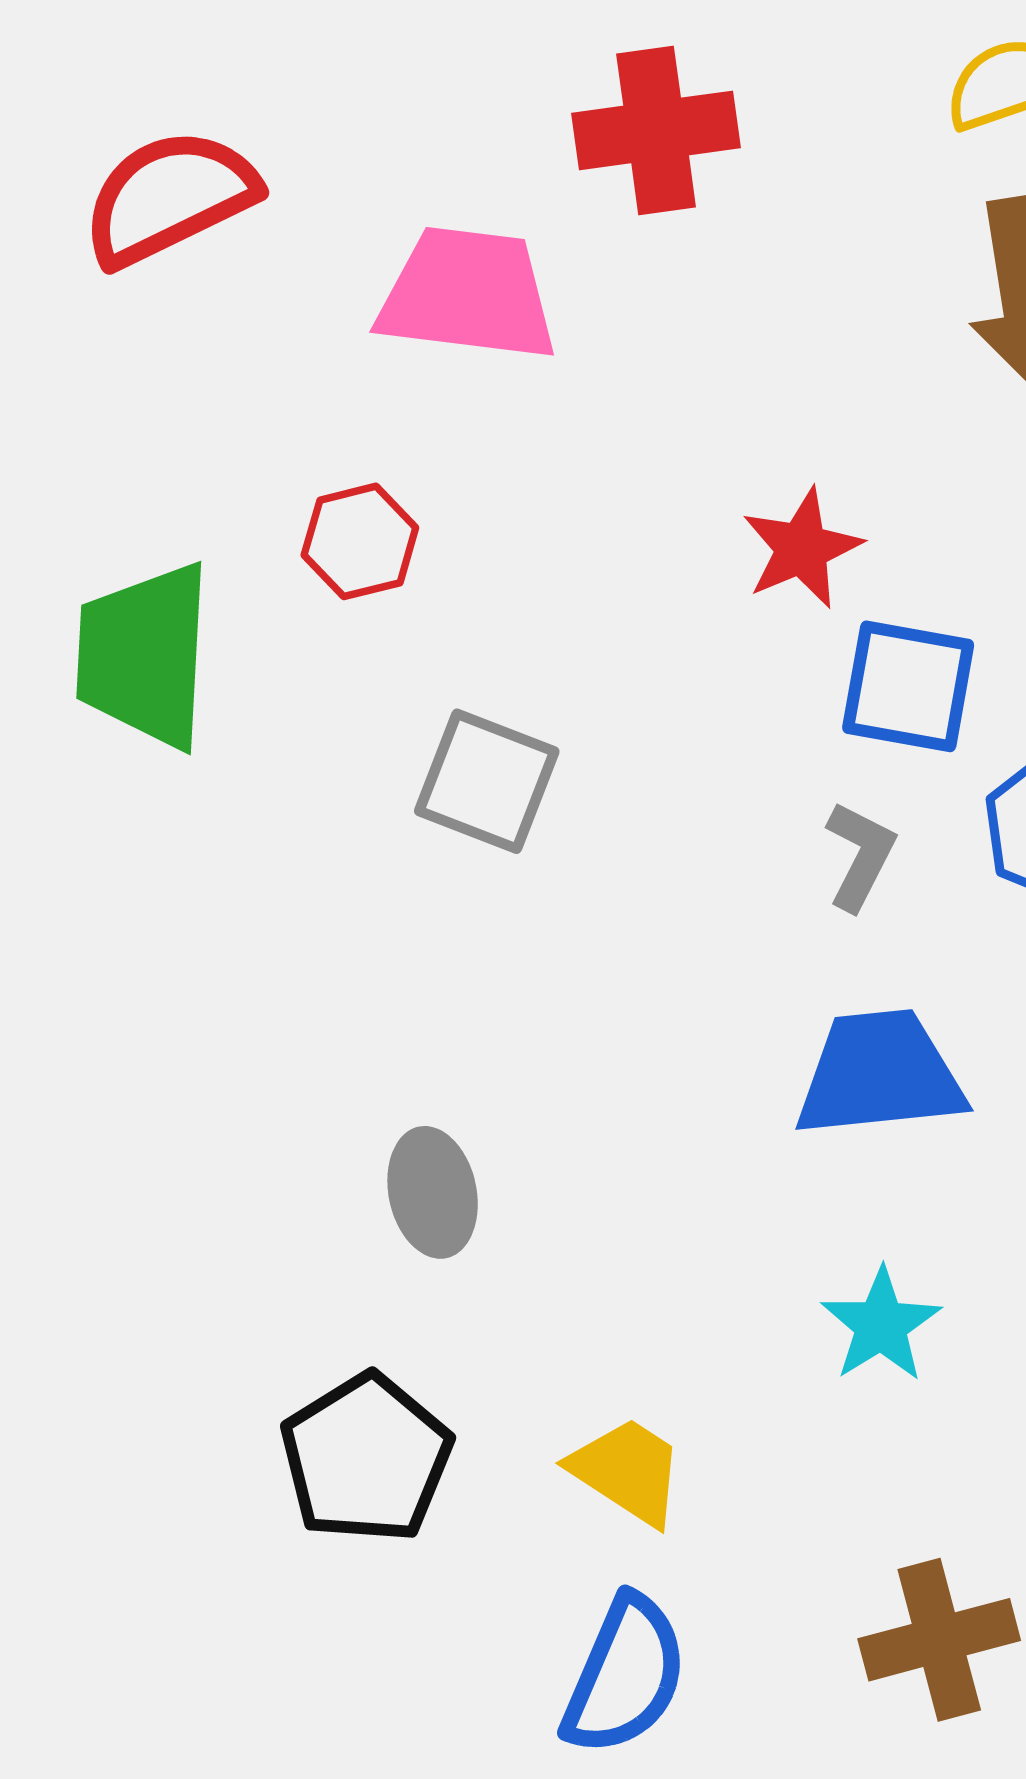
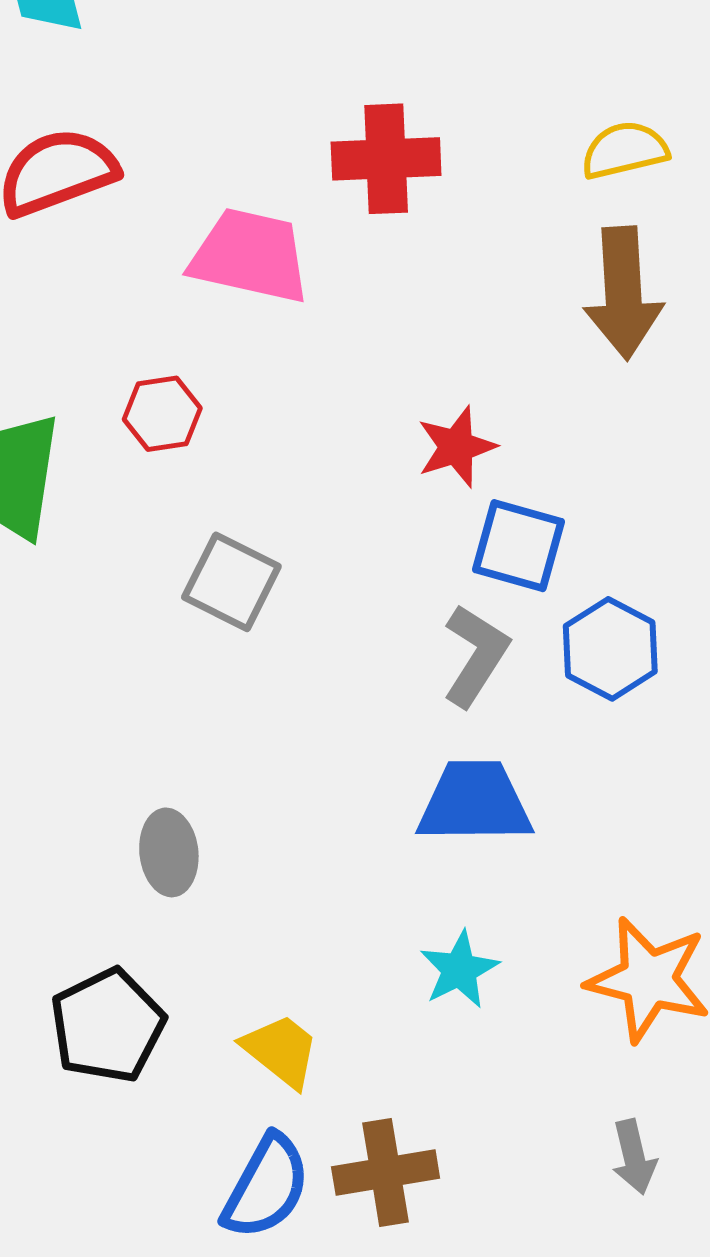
gray L-shape: (860, 856) -> (476, 655), size x1.4
brown cross: (939, 1640) -> (386, 1172), moved

